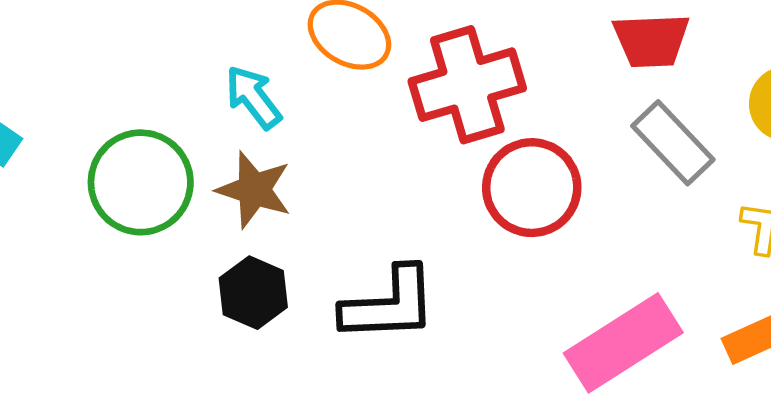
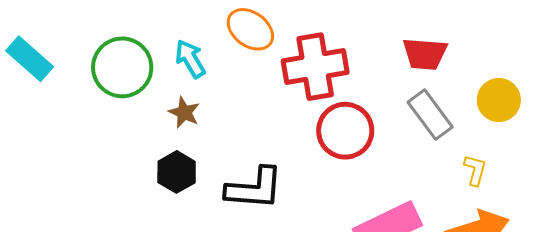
green circle: (141, 182) -> (122, 67), moved
brown star: (254, 190) -> (184, 112), size x0.7

